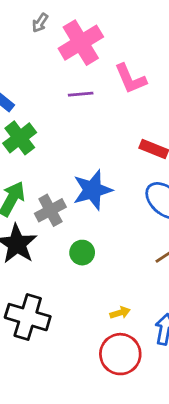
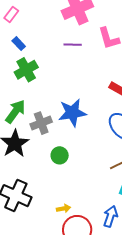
yellow arrow: (120, 313) -> (64, 208), moved

